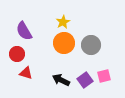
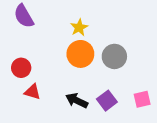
purple semicircle: (24, 31) -> (24, 16), moved
pink square: (104, 76) -> (142, 99), moved

